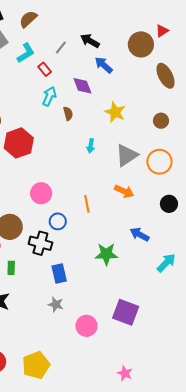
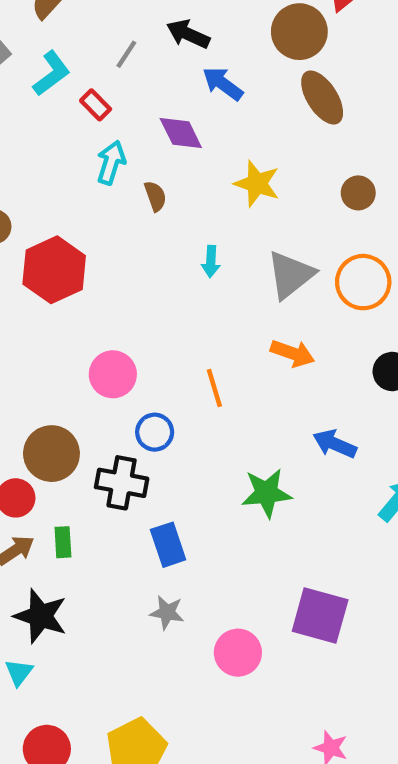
brown ellipse: (166, 76) -> (322, 98), moved

